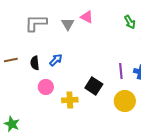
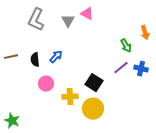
green arrow: (130, 22) -> (126, 46), moved
gray L-shape: (36, 23) -> (36, 20), turned -65
purple line: (121, 71) -> (121, 68), turned 56
yellow circle: (125, 101) -> (93, 109), moved

